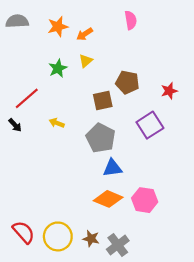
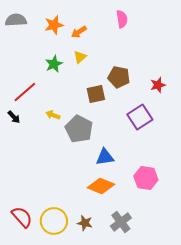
gray pentagon: (101, 138) -> (79, 129), moved
pink hexagon: (145, 200) -> (146, 178), moved
gray cross: (118, 245) -> (121, 222), moved

